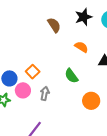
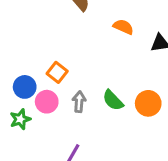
green semicircle: (71, 76) -> (113, 100), moved

